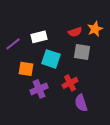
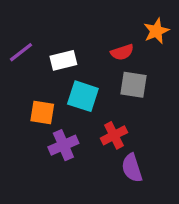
orange star: (95, 29) -> (156, 31), moved
purple line: (13, 44) -> (21, 52), moved

